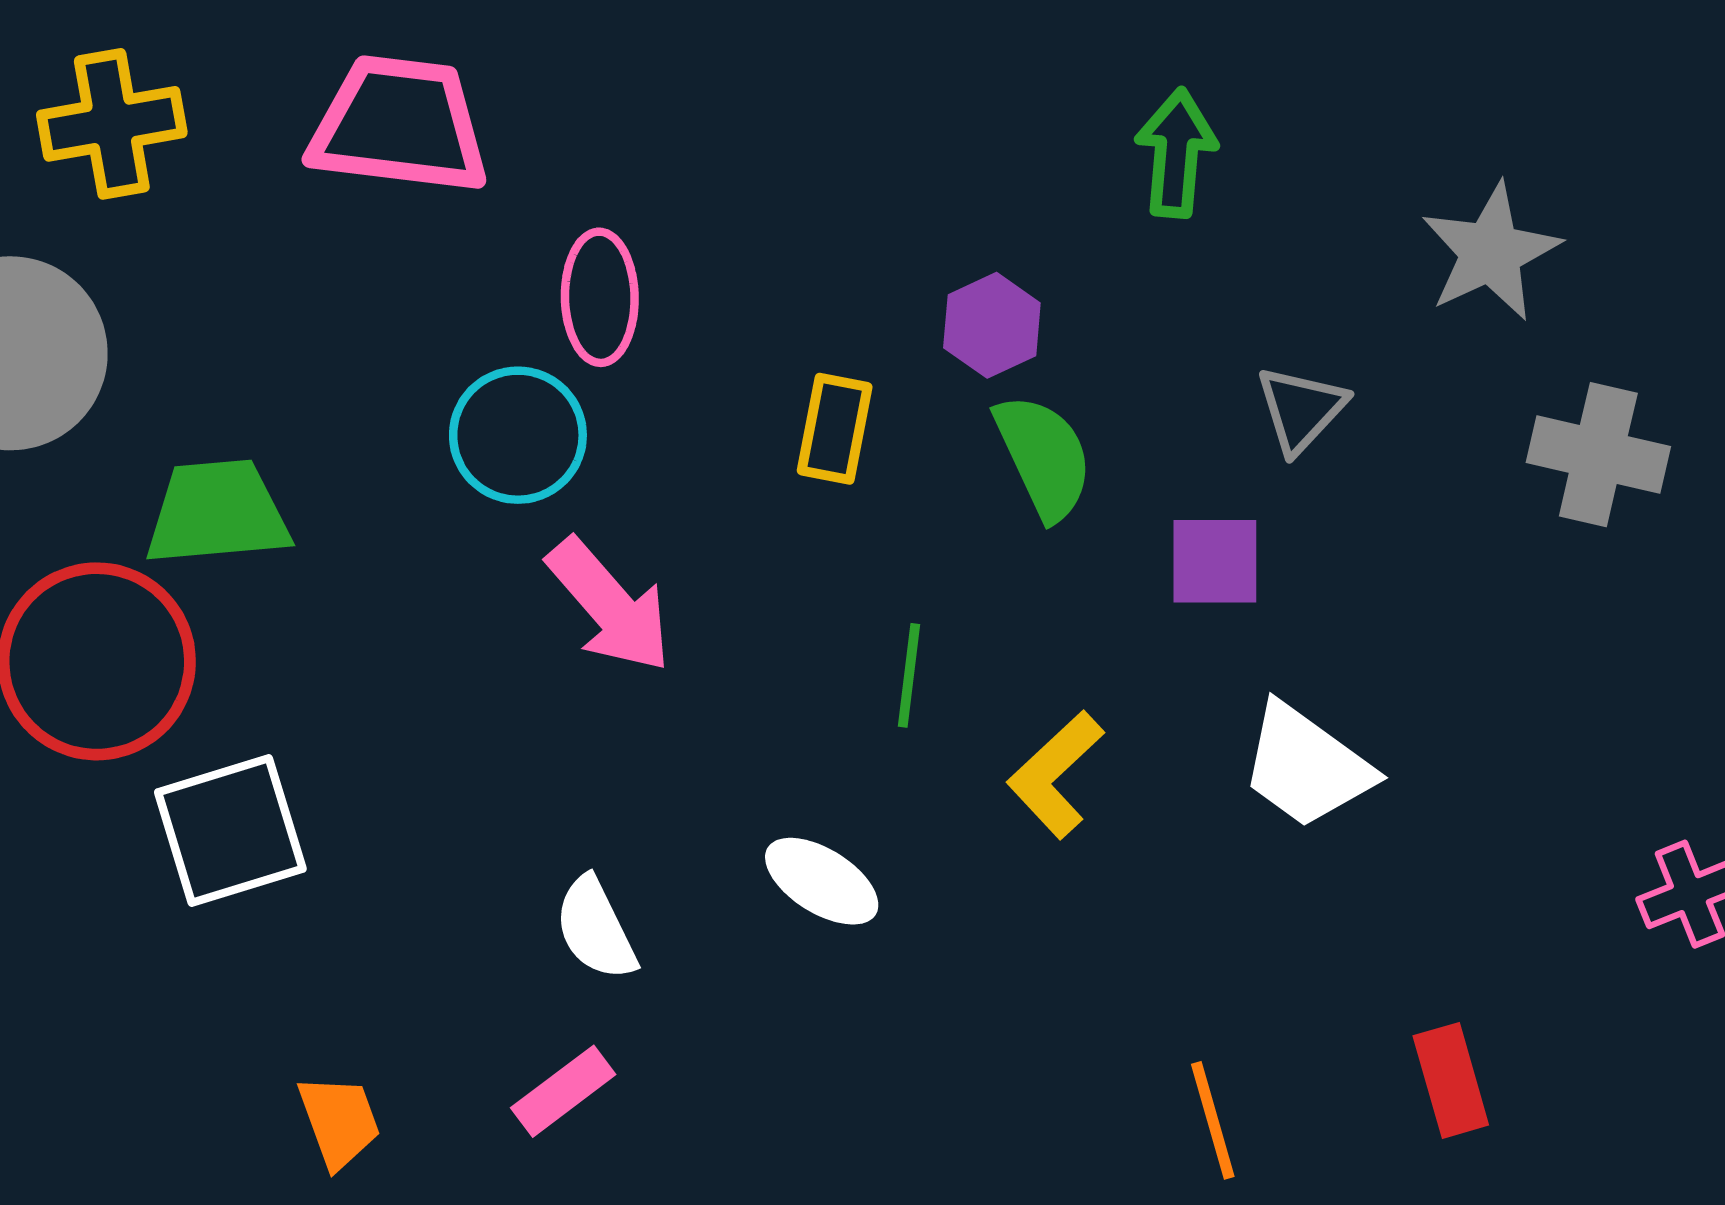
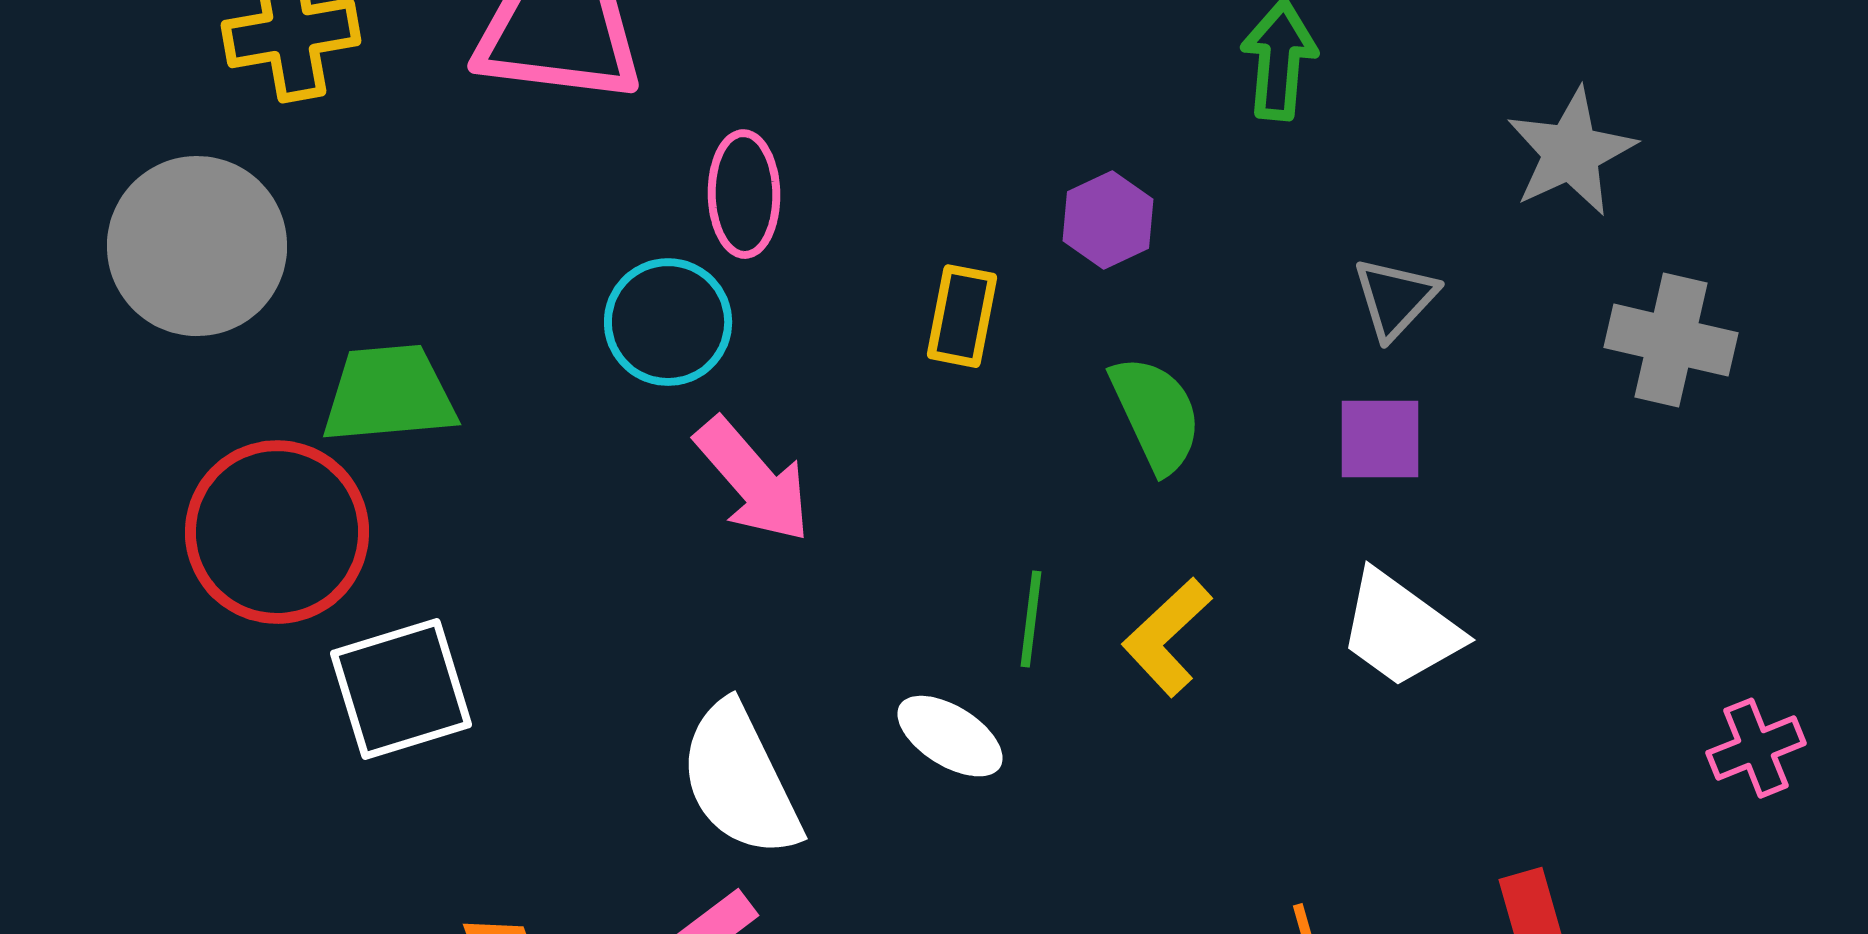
green semicircle: (1044, 457) -> (1156, 414), moved
purple square: (1215, 561) -> (1380, 439), moved
green line: (909, 675) -> (1031, 619), moved
white semicircle: (595, 929) -> (740, 780), size x1.6

